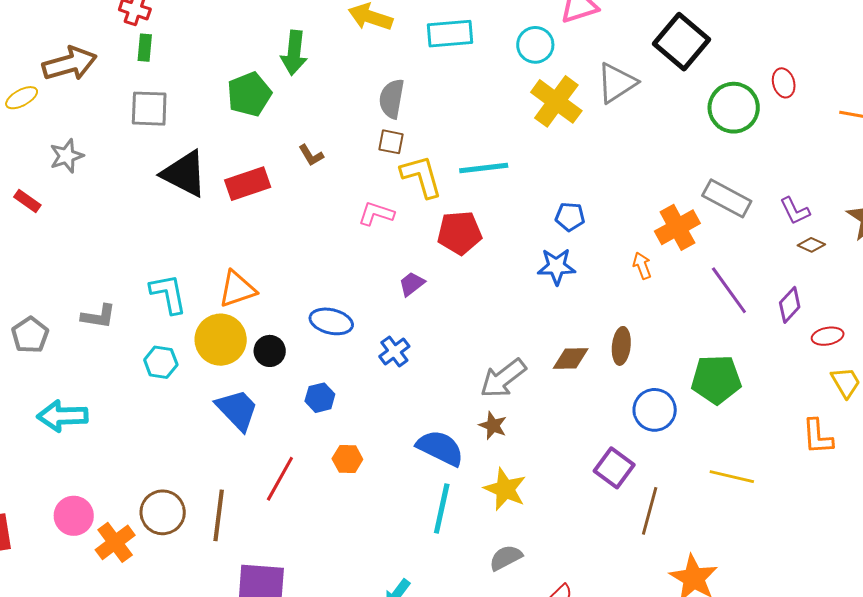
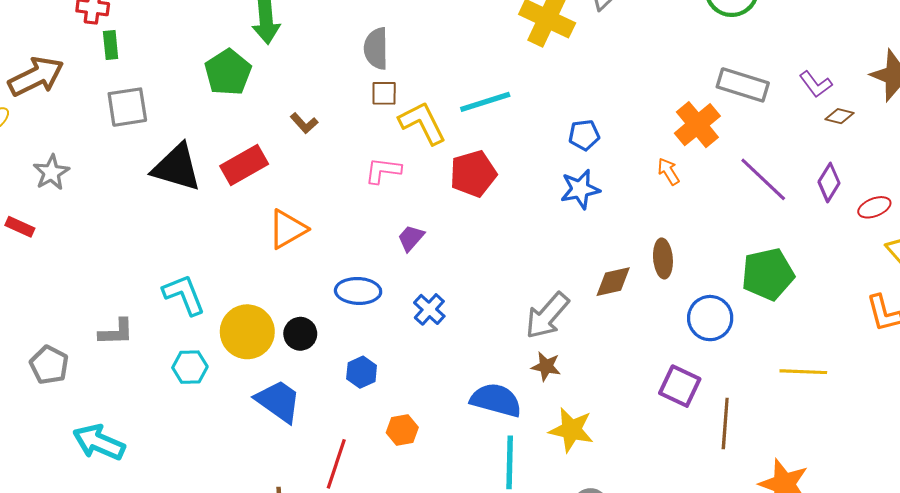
purple trapezoid: (412, 284) -> (411, 238), moved
orange triangle: (237, 289) -> (287, 229), moved
cyan arrow: (62, 416) -> (99, 442), turned 36

